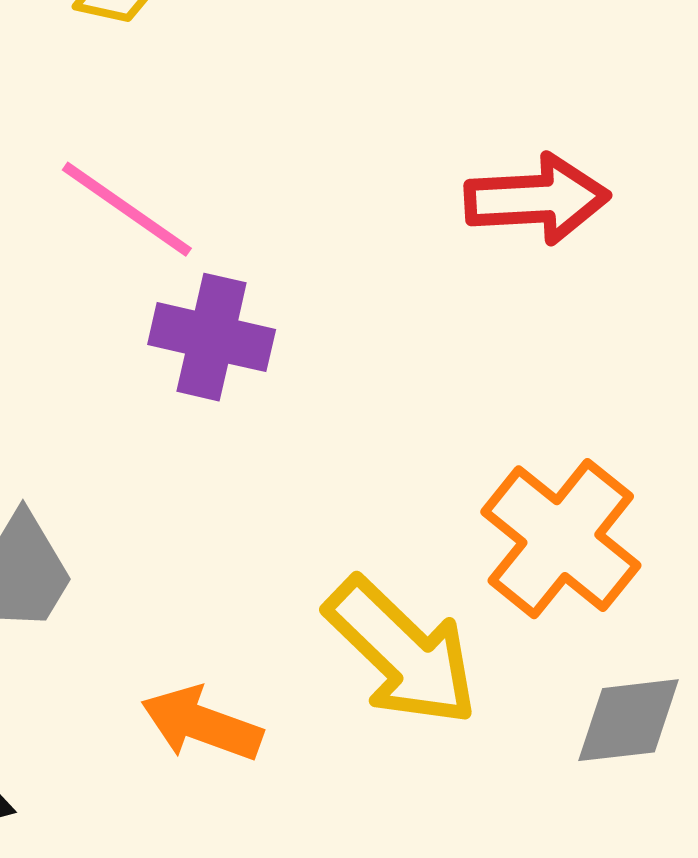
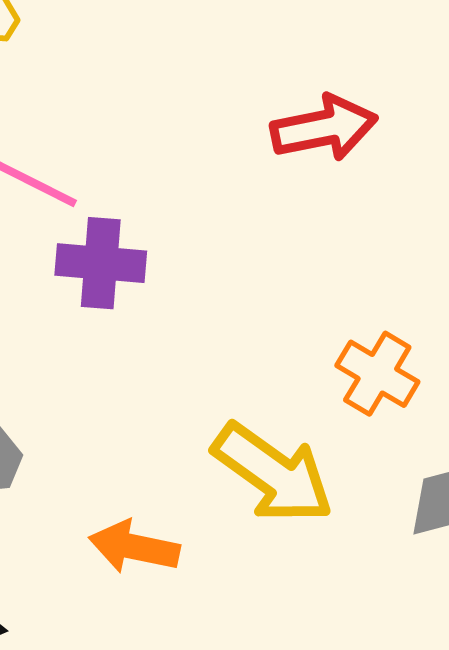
orange cross: (561, 539) -> (377, 374), size x0.7

